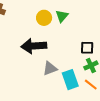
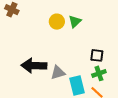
black arrow: (34, 46) -> (34, 66), moved

